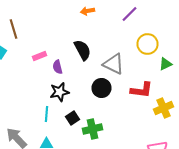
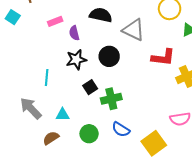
black semicircle: (82, 50) -> (101, 15), turned -50
black circle: (102, 88) -> (109, 56), moved
cyan line: (46, 114) -> (47, 78), moved

